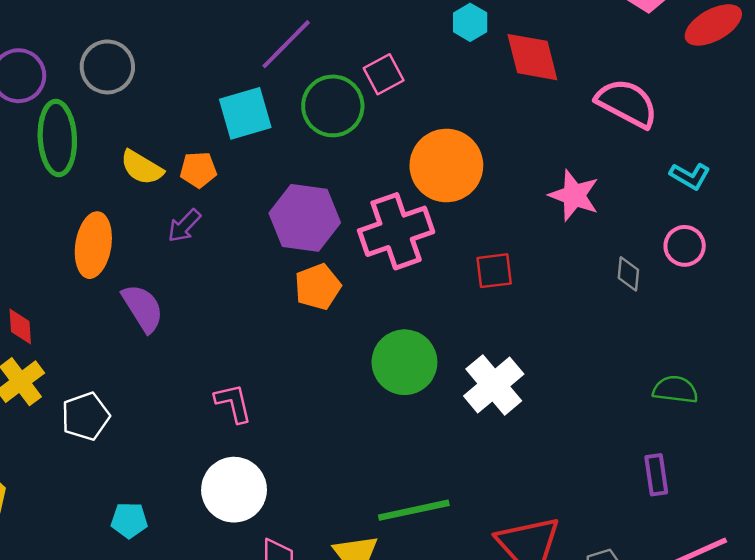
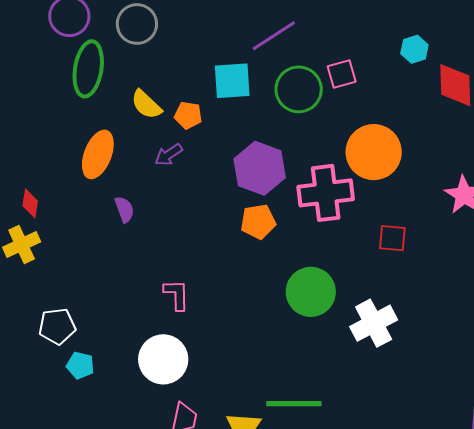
purple semicircle: (143, 308) -> (124, 209), size x0.7
white pentagon: (86, 416) -> (57, 326), moved

